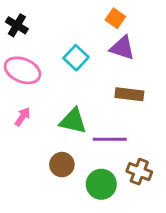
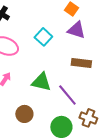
purple line: (110, 139) -> (67, 95), turned 50
brown circle: (62, 165) -> (24, 114), moved

